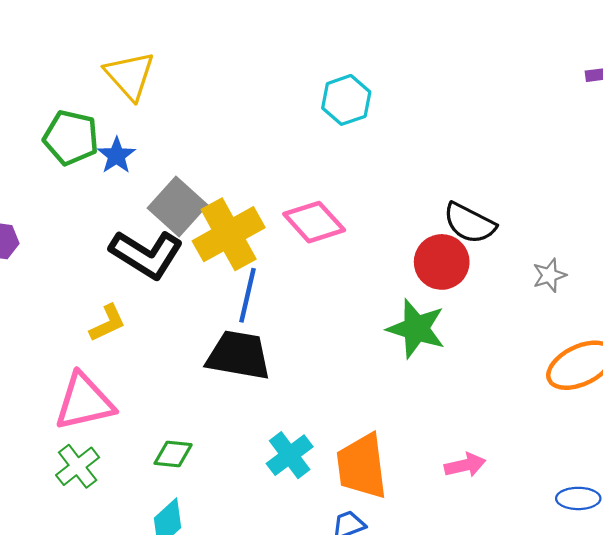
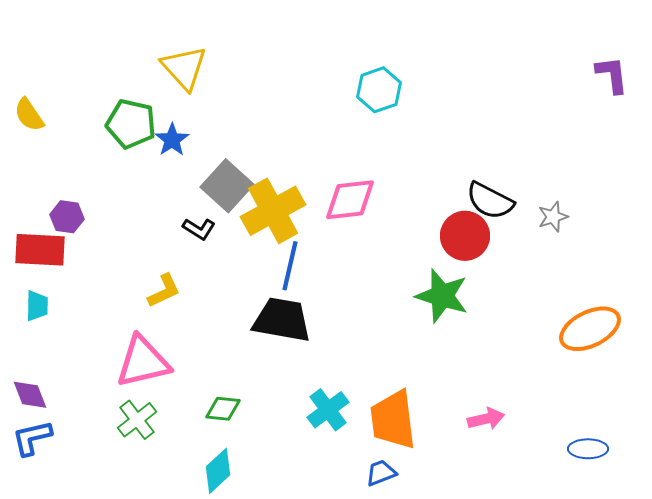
pink diamond: (314, 222) -> (350, 200), turned -54
black L-shape: (146, 254) -> (199, 229), size x0.5
gray star: (549, 275) -> (553, 217), moved

